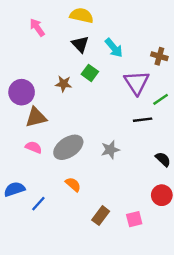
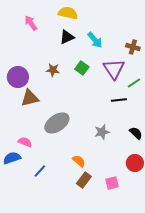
black triangle: (80, 44) -> (67, 37), turned 49
green square: (90, 73) -> (82, 68), moved
pink semicircle: (34, 147) -> (25, 142), moved
gray star: (110, 150) -> (102, 132), moved
orange semicircle: (73, 184) -> (79, 161), moved
blue line: (38, 204) -> (40, 171), moved

